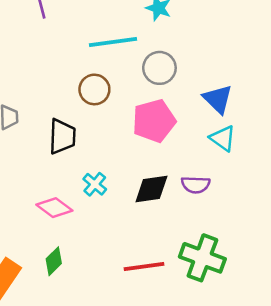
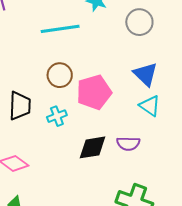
gray circle: (159, 68) -> (139, 22), moved
brown circle: (94, 89) -> (60, 75), moved
cyan cross: (95, 184) -> (57, 116), moved, turned 30

